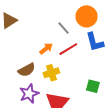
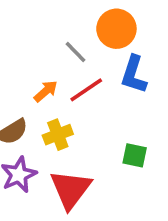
blue L-shape: (95, 42) -> (134, 75), turned 35

